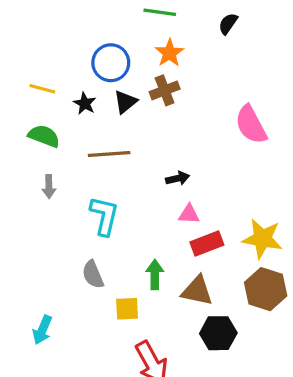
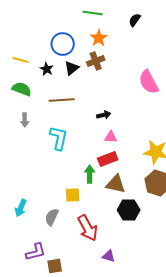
red rectangle: (207, 244) -> (108, 159), moved
gray semicircle: (93, 275) -> (52, 217), moved, turned 48

